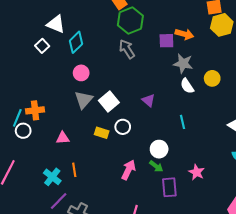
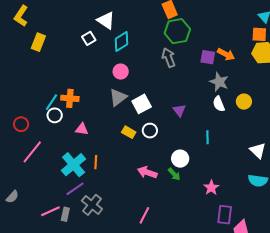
pink triangle: (63, 138) -> (82, 129), moved
pink arrow: (128, 170) -> (147, 172), turned -108
cyan cross: (52, 177) -> (74, 165), size x1.4
purple rectangle: (169, 187) -> (225, 215), moved

